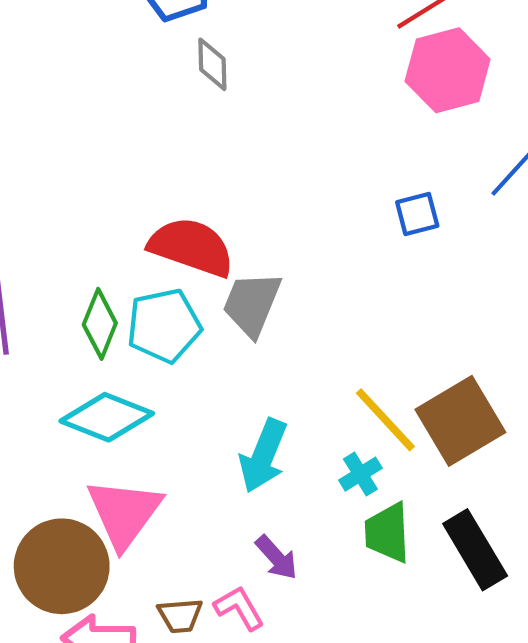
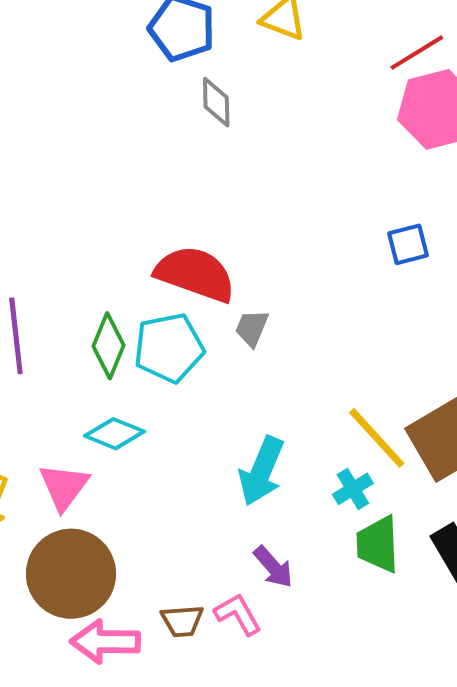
gray trapezoid: (252, 304) -> (252, 328), size x0.6
cyan diamond: (107, 417) -> (114, 434), size x0.7
pink triangle: (124, 513) -> (64, 487), moved, size x0.7

